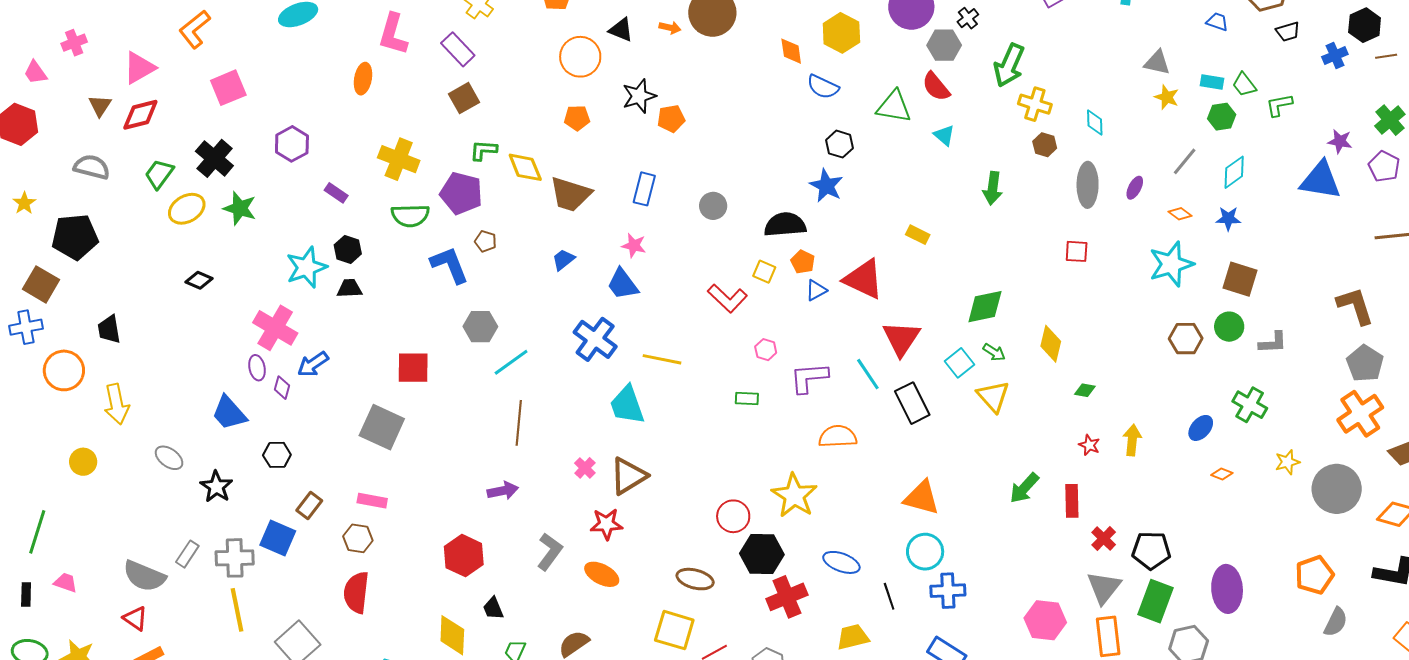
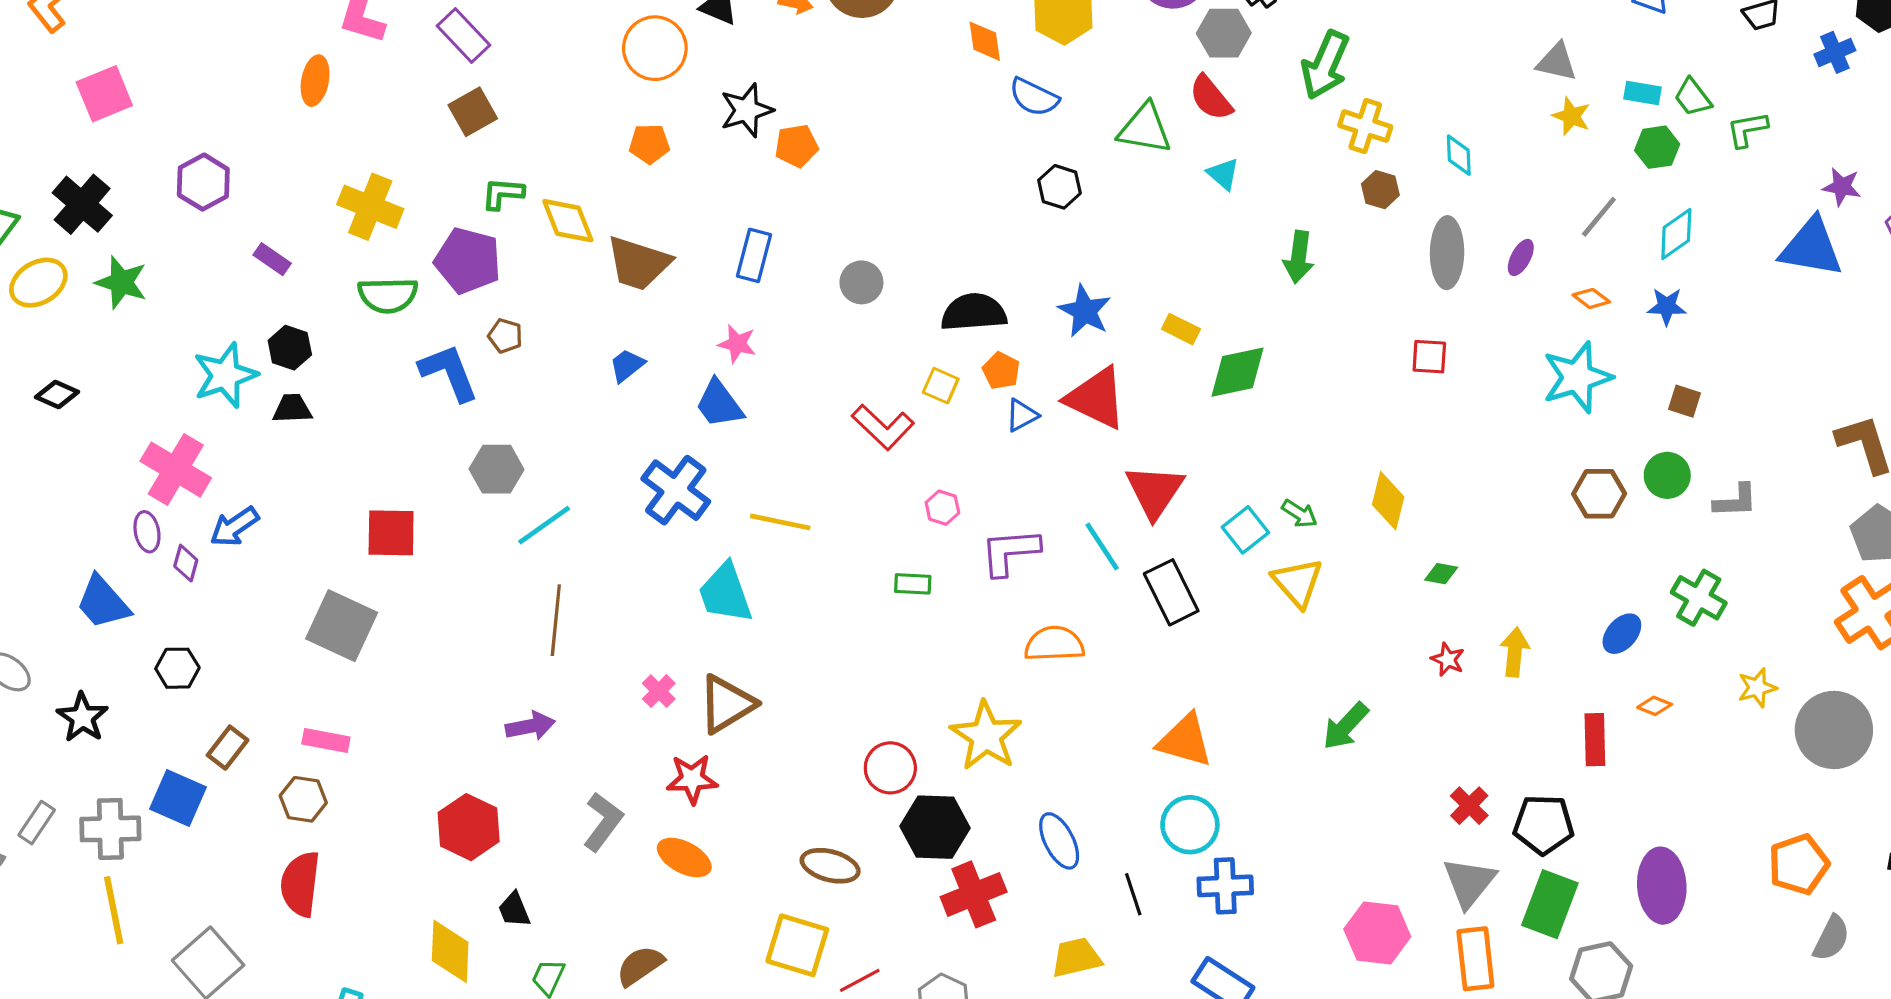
blue star: (826, 186) -> (1085, 311), moved
brown square: (1240, 279) -> (1685, 401), size x0.6
green diamond: (985, 307) -> (1237, 372), moved
red rectangle: (1072, 501) -> (1595, 740), moved
blue ellipse: (841, 562) -> (1059, 841), turned 42

